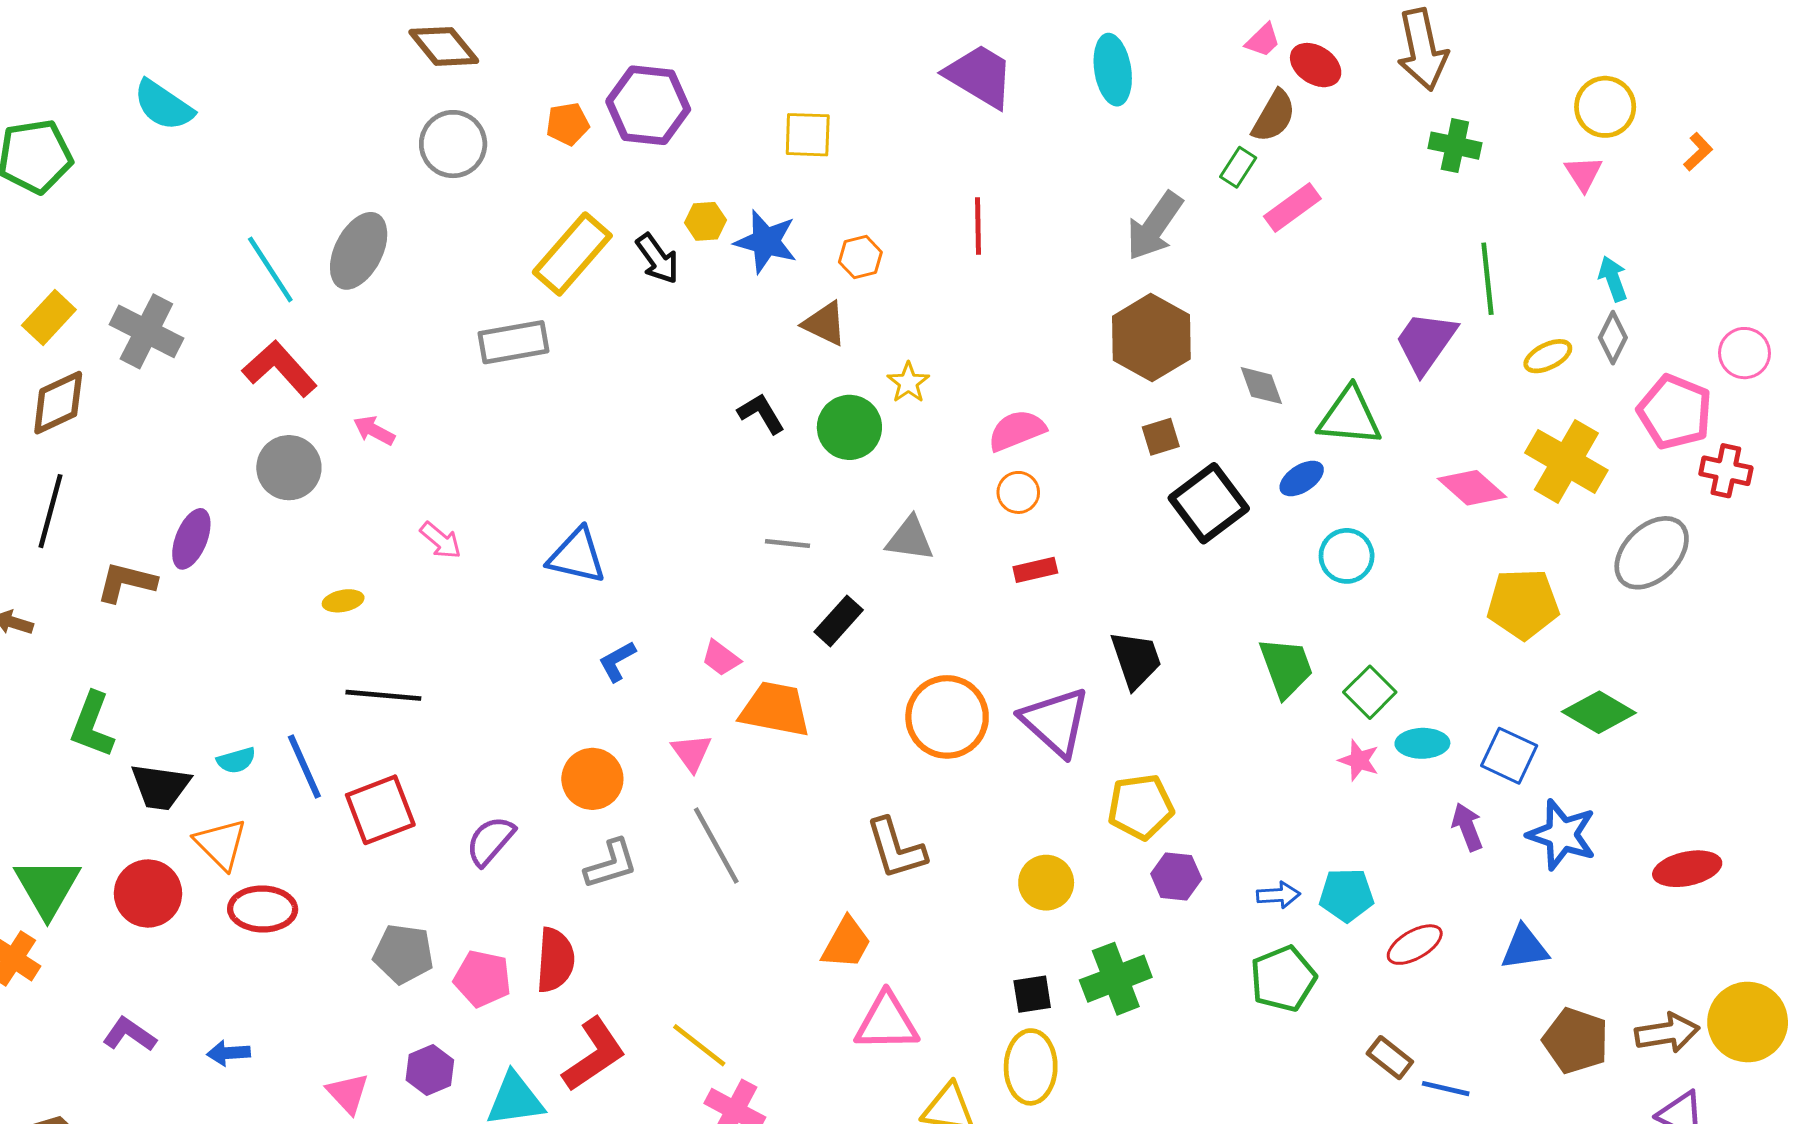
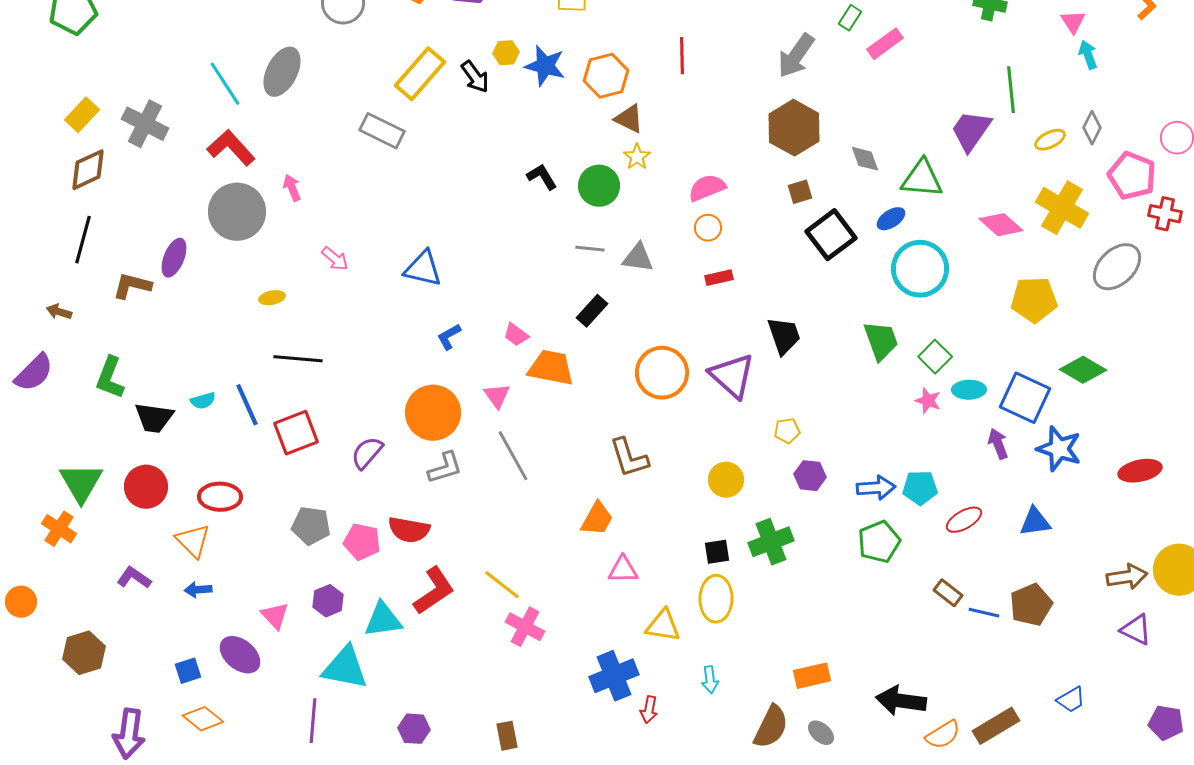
orange hexagon: (860, 257) -> (606, 76), size x1.6
cyan arrow: (1613, 279) -> (1088, 55), moved
brown triangle: (825, 324) -> (629, 119), moved
gray rectangle: (513, 342) -> (382, 131), turned 36
pink arrow: (374, 430) -> (292, 188), turned 40
gray circle: (289, 468) -> (237, 212), size x1.4
gray line: (788, 544) -> (590, 249), moved
cyan circle: (1347, 556) -> (920, 269), size x1.6
blue square: (1509, 756) -> (1025, 398), size x1.4
orange circle: (592, 779) -> (433, 413), size x1.4
yellow pentagon: (1141, 807) -> (787, 431), size x0.6
orange triangle: (221, 844) -> (193, 541), moved
blue arrow: (1278, 895) -> (876, 488), size x1.4
red semicircle: (555, 960) -> (409, 530), turned 96
pink triangle: (887, 1022) -> (623, 570), size x0.7
brown pentagon: (1576, 1041) -> (1031, 605), moved, turned 30

